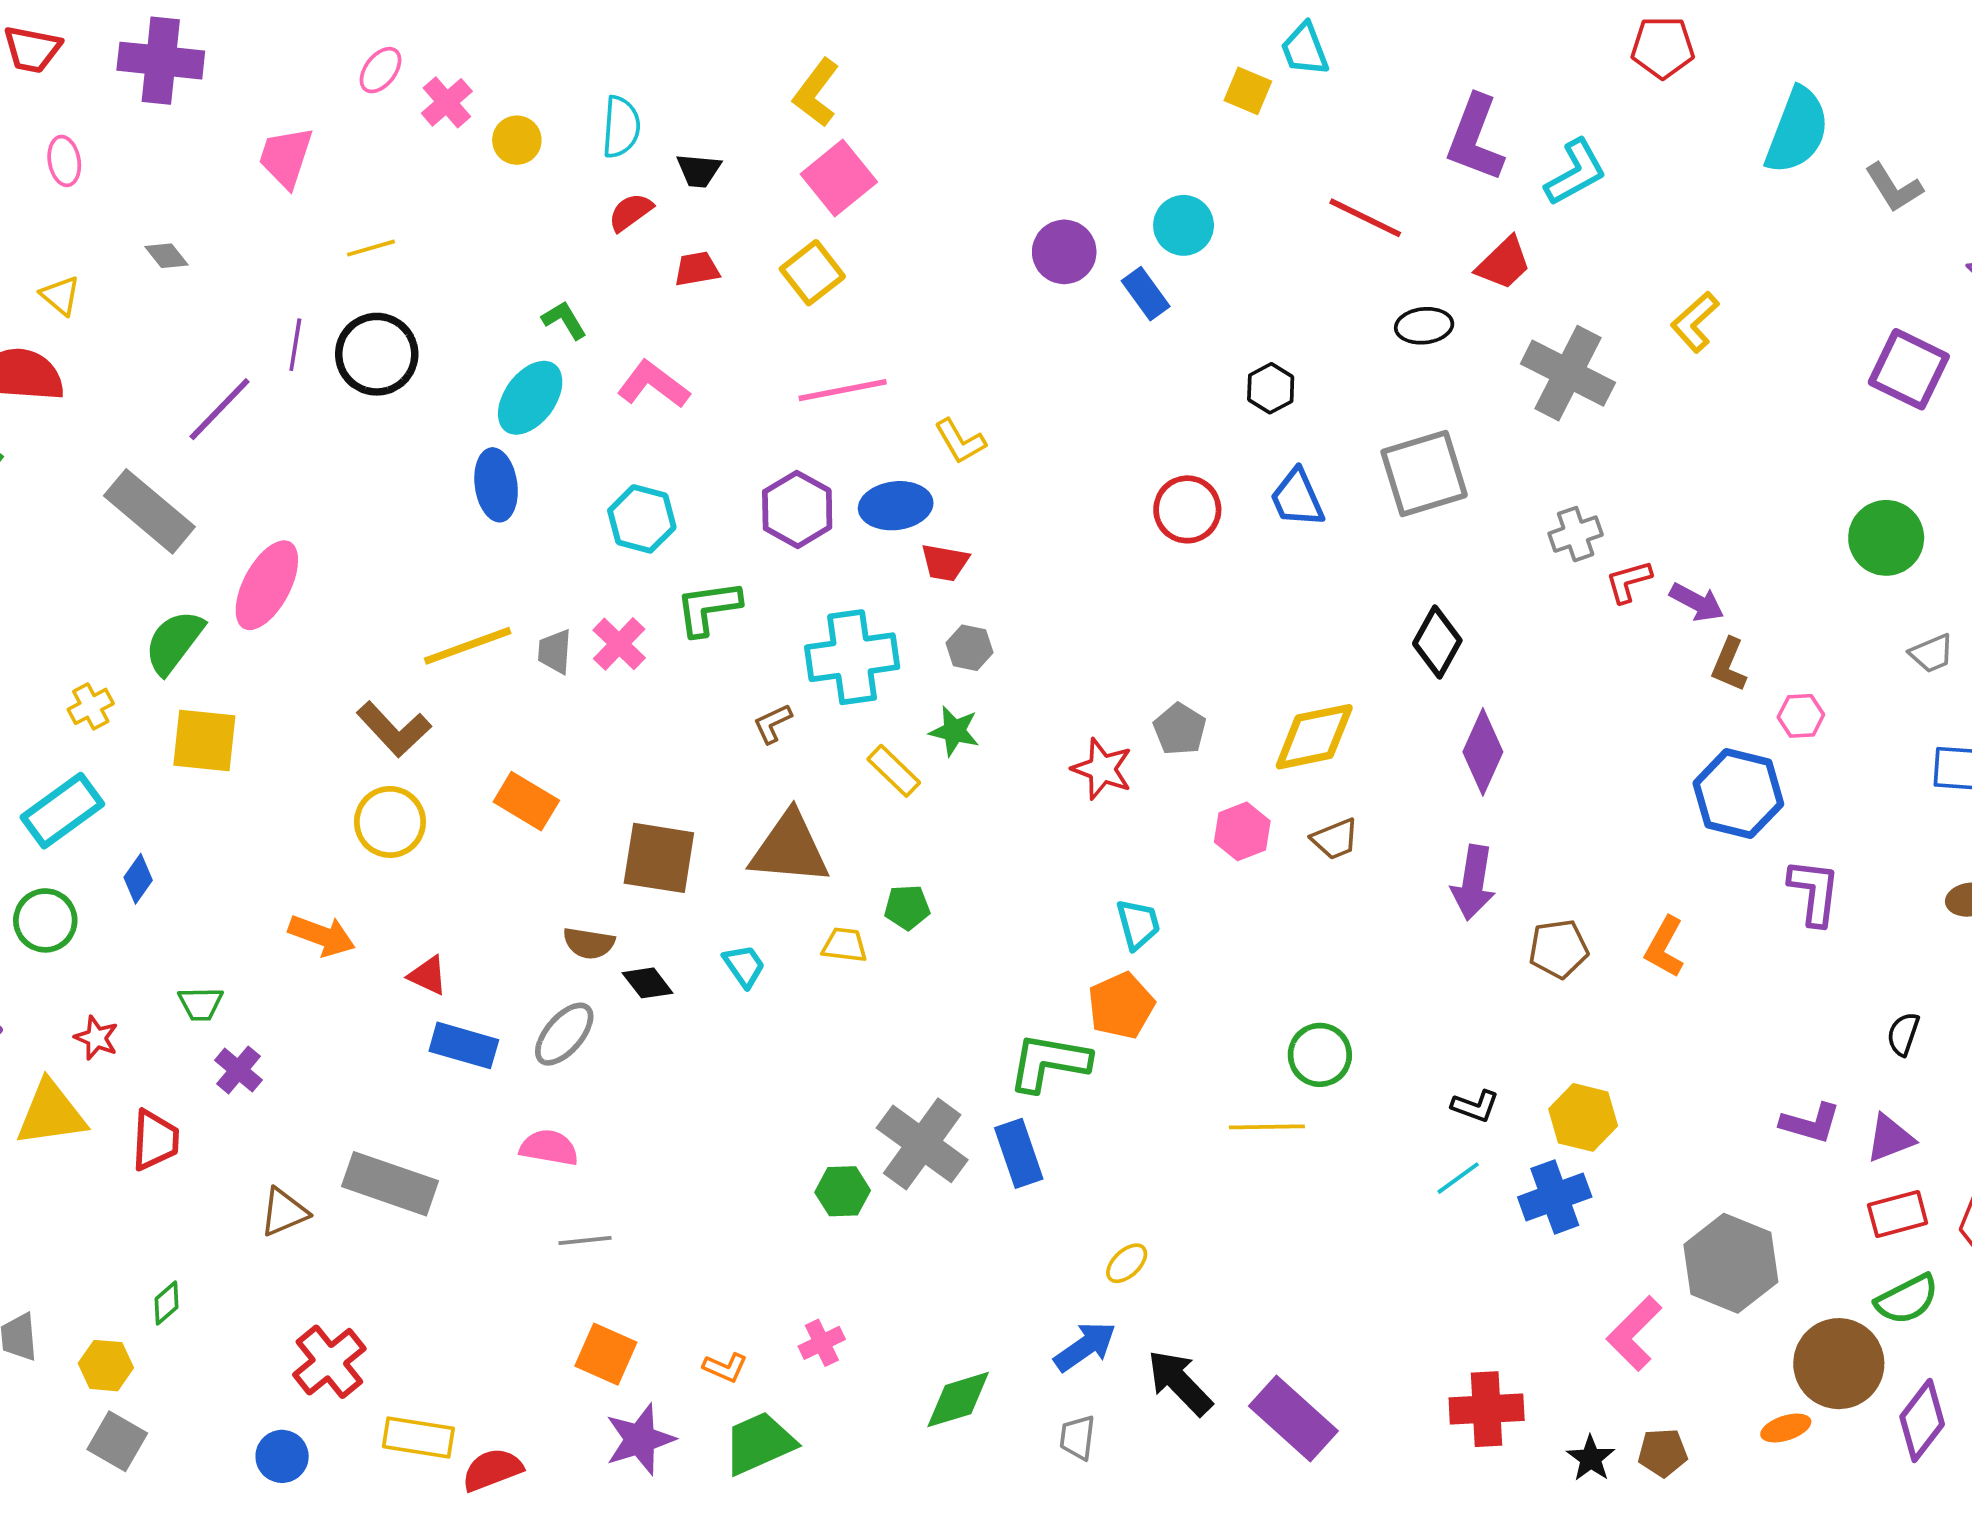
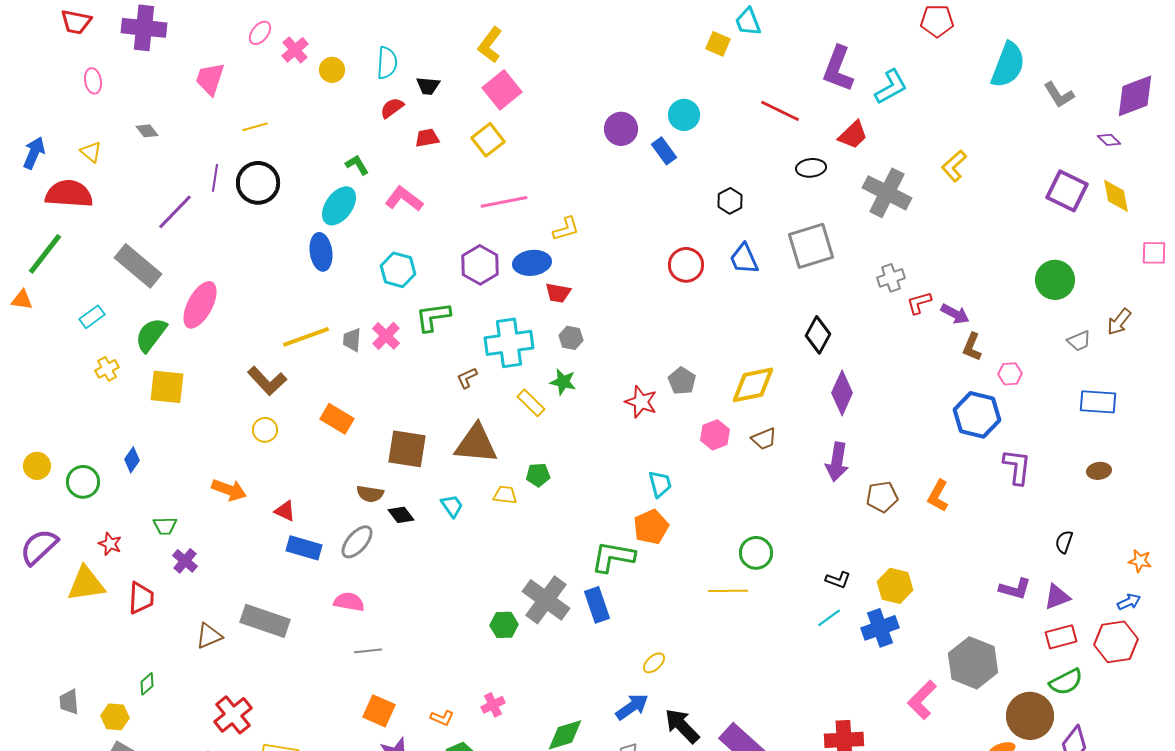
yellow L-shape: (960, 441) -> (566, 229), turned -76
cyan rectangle: (62, 811) -> (92, 317), moved, size x0.6
yellow circle: (390, 822) -> (265, 430), size x0.7

